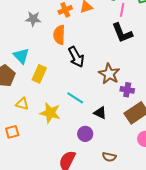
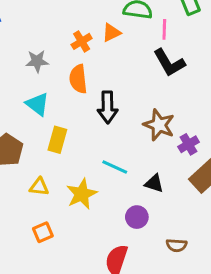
cyan triangle: (21, 56) -> (37, 104), moved
black arrow: (76, 57) -> (108, 107), turned 35
purple cross: (127, 90) -> (188, 144), turned -32
yellow star: (50, 113) -> (82, 194), turned -30
orange square: (12, 132) -> (43, 232), moved

